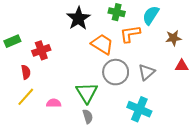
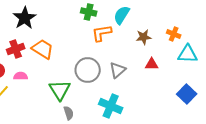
black star: (78, 18) -> (25, 18), moved
orange trapezoid: (102, 44) -> (43, 49), moved
pink semicircle: (54, 103) -> (21, 76), moved
gray semicircle: (88, 116) -> (69, 113), moved

